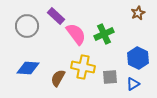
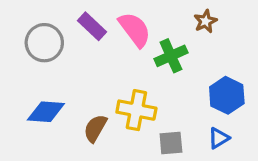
brown star: (138, 13) -> (205, 21), moved
pink semicircle: (76, 34) -> (135, 30), moved
gray square: (110, 77) -> (171, 143), moved

